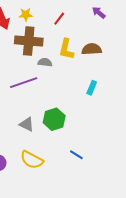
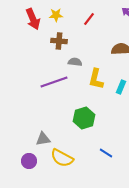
brown cross: (29, 41) -> (59, 41), size x0.6
yellow L-shape: (66, 49) -> (96, 79), moved
gray triangle: (27, 124) -> (43, 139), moved, turned -35

